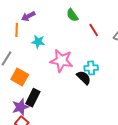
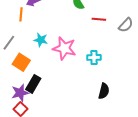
red line: (94, 30) -> (99, 19), turned -56
cyan star: (38, 42) -> (41, 40), moved
black semicircle: (84, 78) -> (104, 91), moved, turned 56

